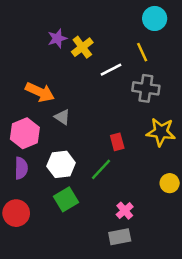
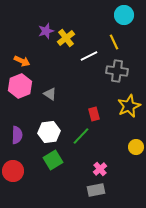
orange arrow: (40, 92) -> (22, 61), moved, size x0.7
yellow star: (161, 132) -> (129, 106), turned -30
pink hexagon: (25, 133) -> (20, 86), moved

